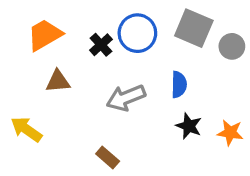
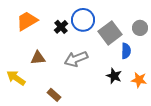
gray square: (194, 28) -> (110, 33), moved, turned 30
brown triangle: (58, 81) -> (38, 58), moved
blue semicircle: (179, 85) -> (126, 51), moved
brown rectangle: (108, 157) -> (54, 95), moved

